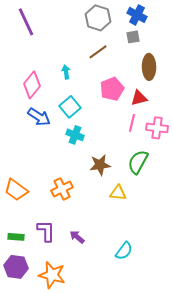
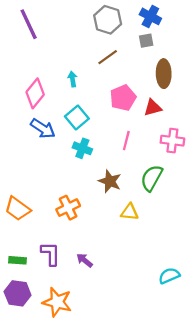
pink line: (132, 123) -> (126, 141), moved
brown star: (100, 165) -> (110, 181), turned 30
cyan semicircle: (124, 251) -> (169, 276), moved, turned -150

